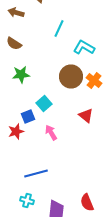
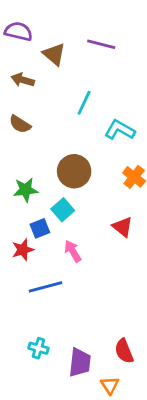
green star: (21, 74) -> (26, 190), moved
brown circle: (71, 76) -> (74, 171), moved
blue line: (36, 174) -> (46, 287), moved

